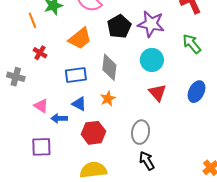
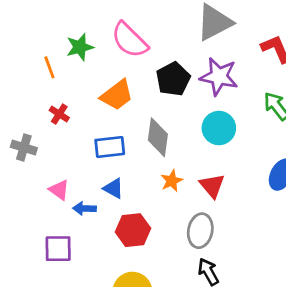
red triangle: (157, 93) -> (212, 186), moved
orange star: (108, 99) -> (172, 181), moved

